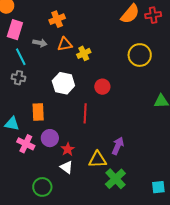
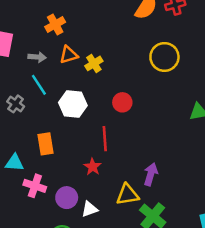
cyan line: (21, 57) -> (39, 85), moved
gray cross: (18, 78) -> (16, 104), turned 32
purple circle: (50, 138) -> (67, 198), moved
red star: (68, 149) -> (93, 167), moved
white triangle: (67, 167) -> (90, 209), turned -48

